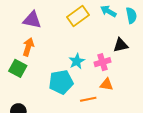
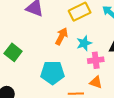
orange arrow: (28, 47) -> (62, 36), moved
cyan star: (77, 61) -> (84, 43), moved

